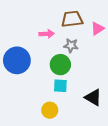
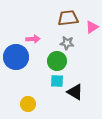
pink arrow: (47, 34) -> (33, 39), moved
black triangle: (93, 97) -> (75, 92), moved
yellow circle: (50, 110) -> (28, 104), moved

